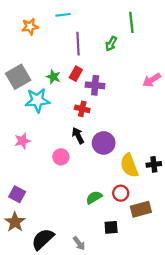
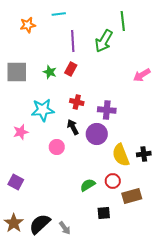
green arrow: (111, 44) -> (104, 41), size x1.6
gray square: (18, 77) -> (17, 72), turned 30
purple cross: (95, 85) -> (107, 110), moved
cyan star: (37, 100) -> (43, 110), moved
brown star: (15, 222) -> (14, 223), moved
gray arrow: (79, 243) -> (65, 228), moved

